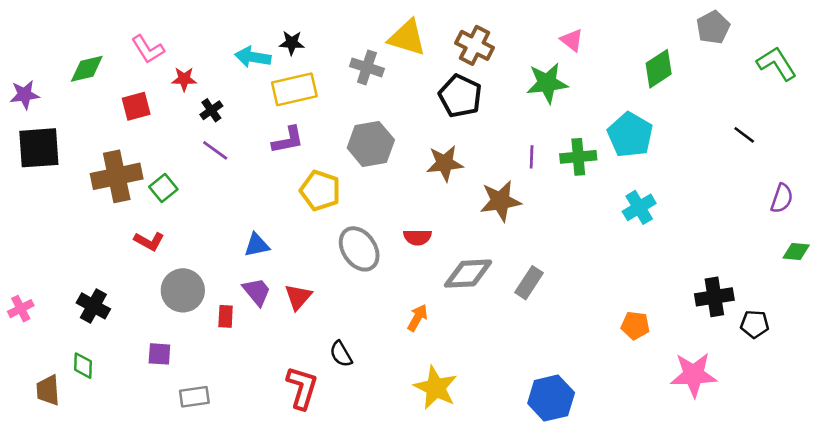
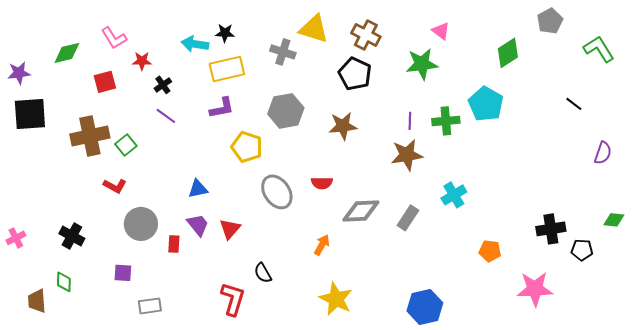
brown star: (500, 201) -> (407, 155), moved
cyan cross: (639, 207) -> (454, 195), moved
green diamond: (796, 252) -> (614, 220), moved

